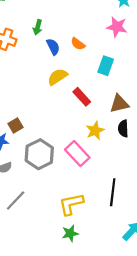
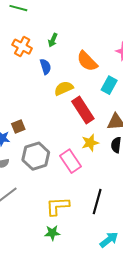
orange semicircle: (78, 44) -> (87, 61), size x1.6
blue semicircle: (53, 47) -> (45, 67), moved
red rectangle: (82, 97) -> (83, 110), size x1.5

